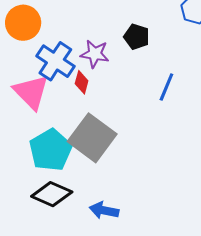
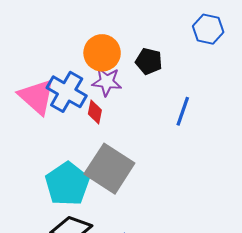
orange circle: (23, 23) -> (102, 53), moved
pink triangle: (31, 92) -> (37, 97), moved

